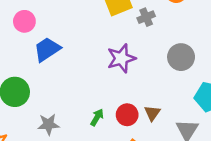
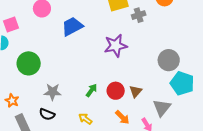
blue trapezoid: (47, 49) -> (72, 26), moved
gray circle: (181, 57) -> (169, 60), moved

